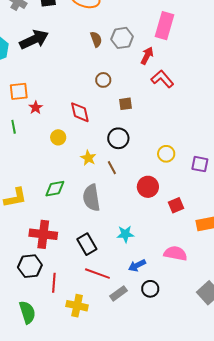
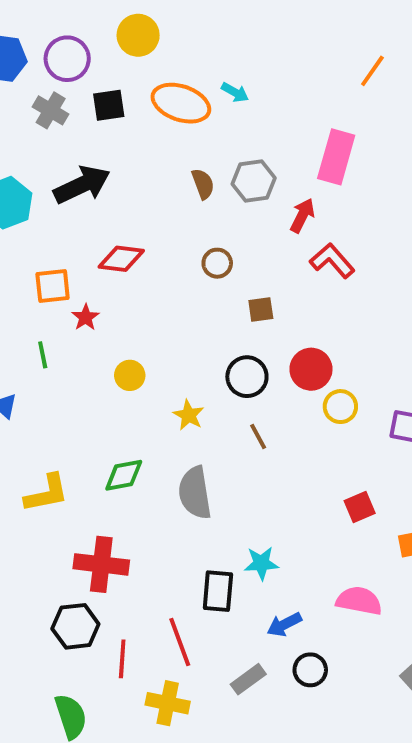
red diamond: (80, 112) -> (121, 259), moved, turned -70
brown line: (112, 168) -> (258, 437), moved
red circle: (148, 187) -> (311, 369), moved
black rectangle: (87, 244) -> (218, 591), moved, turned 35
red line: (97, 274) -> (180, 642), moved, turned 50

